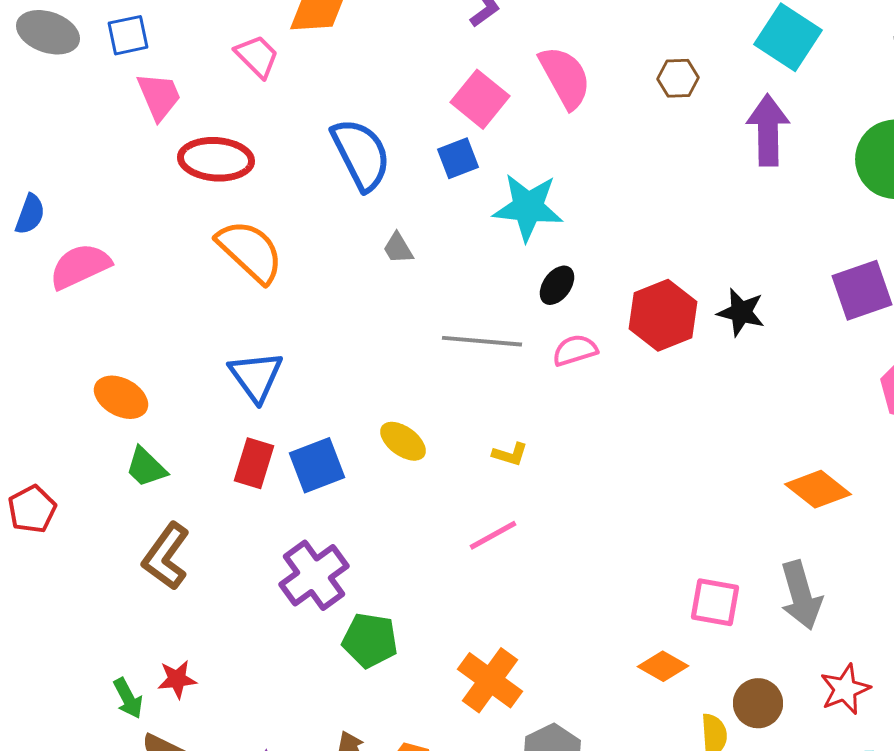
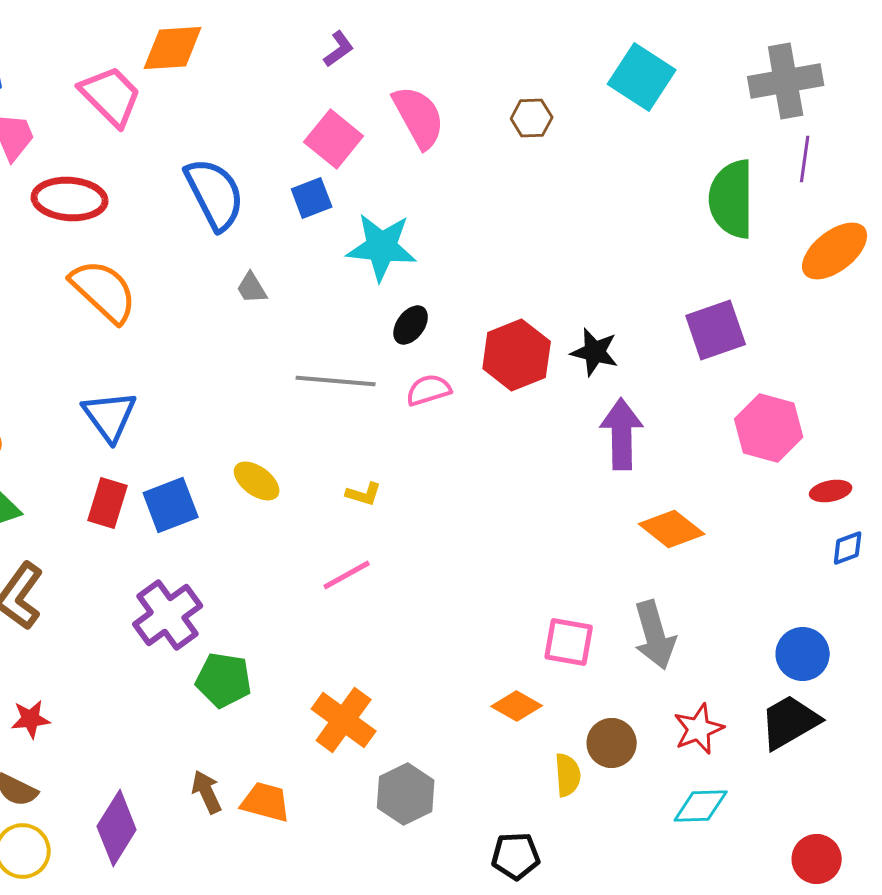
pink trapezoid: (257, 56) -> (111, 96), size x1.4
purple arrow: (768, 130) -> (622, 434), moved

